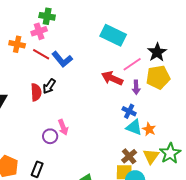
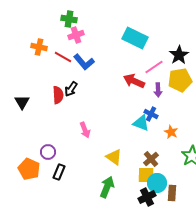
pink cross: (39, 31) -> (76, 35), moved
cyan triangle: (134, 127) -> (141, 123), moved
purple circle: (50, 136) -> (48, 152), moved
yellow triangle: (151, 156) -> (114, 157), moved, turned -30

